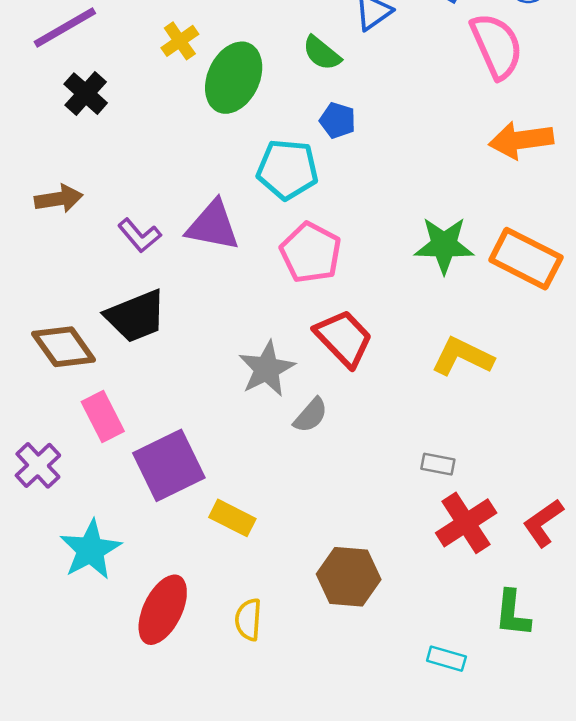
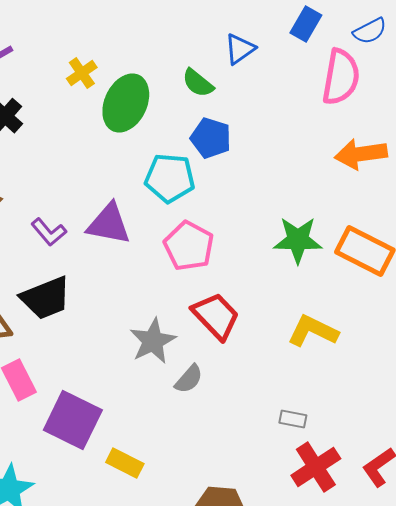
pink semicircle: (497, 46) -> (341, 77), turned 34
blue pentagon: (338, 120) -> (211, 138), size x1.4
purple square: (169, 465) -> (73, 420), turned -38

